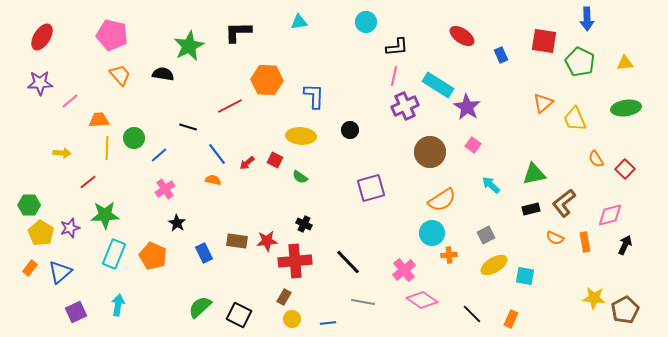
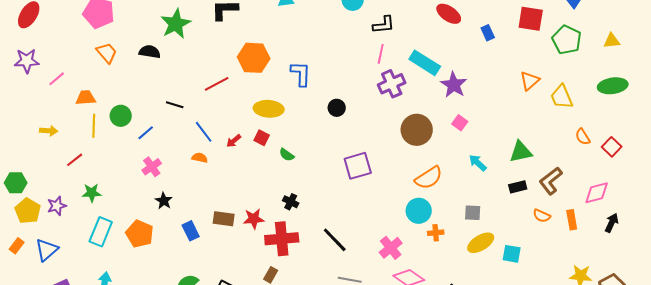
yellow ellipse: (301, 136) -> (269, 109), moved
green star: (105, 215) -> (92, 193), size x0.7
gray square: (486, 235) -> (473, 213), turned 30

